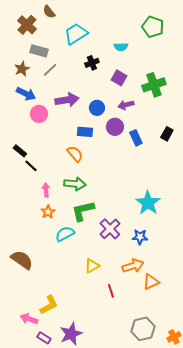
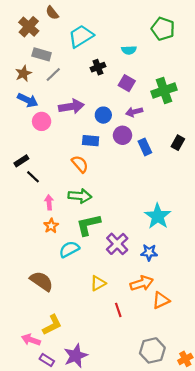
black rectangle: (20, 151) -> (21, 161), turned -72
brown semicircle: (22, 260) -> (42, 281), moved

